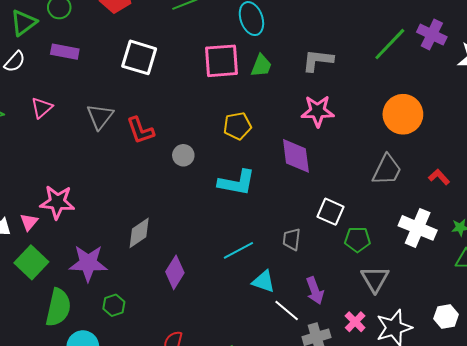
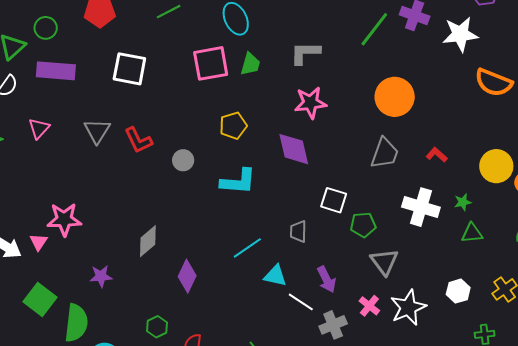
purple rectangle: (65, 52) -> (56, 71), size x1.4
green square: (31, 262) -> (40, 299), moved
purple star: (88, 263) -> (101, 276), size x0.6
green hexagon: (114, 305) -> (157, 327), moved

